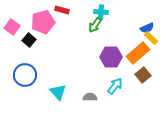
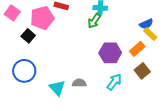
pink square: (12, 27) -> (12, 13), moved
orange rectangle: (138, 53) -> (137, 49), size x0.7
gray semicircle: (90, 97) -> (79, 83), moved

